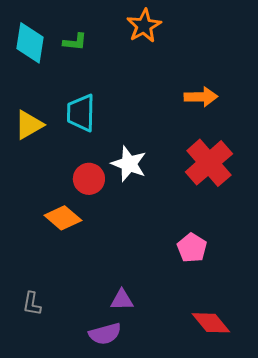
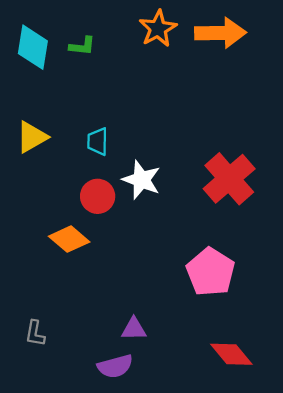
orange arrow: (201, 97) -> (220, 33), moved, size x1.4
cyan trapezoid: (81, 113) -> (98, 141), moved, size x0.7
pink pentagon: (192, 248) -> (211, 272), size x1.5

